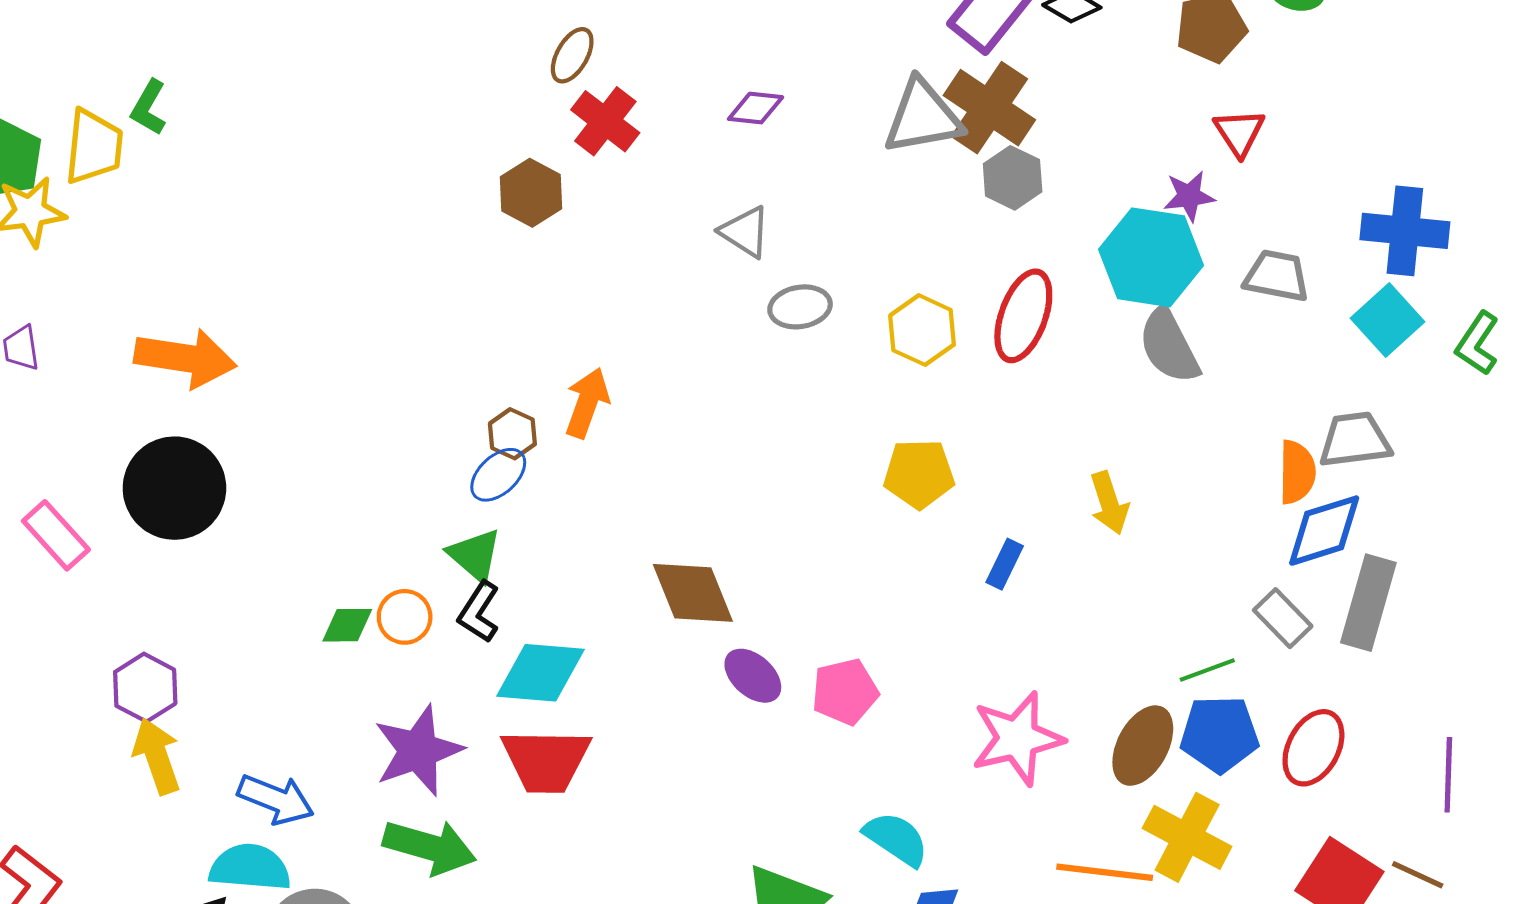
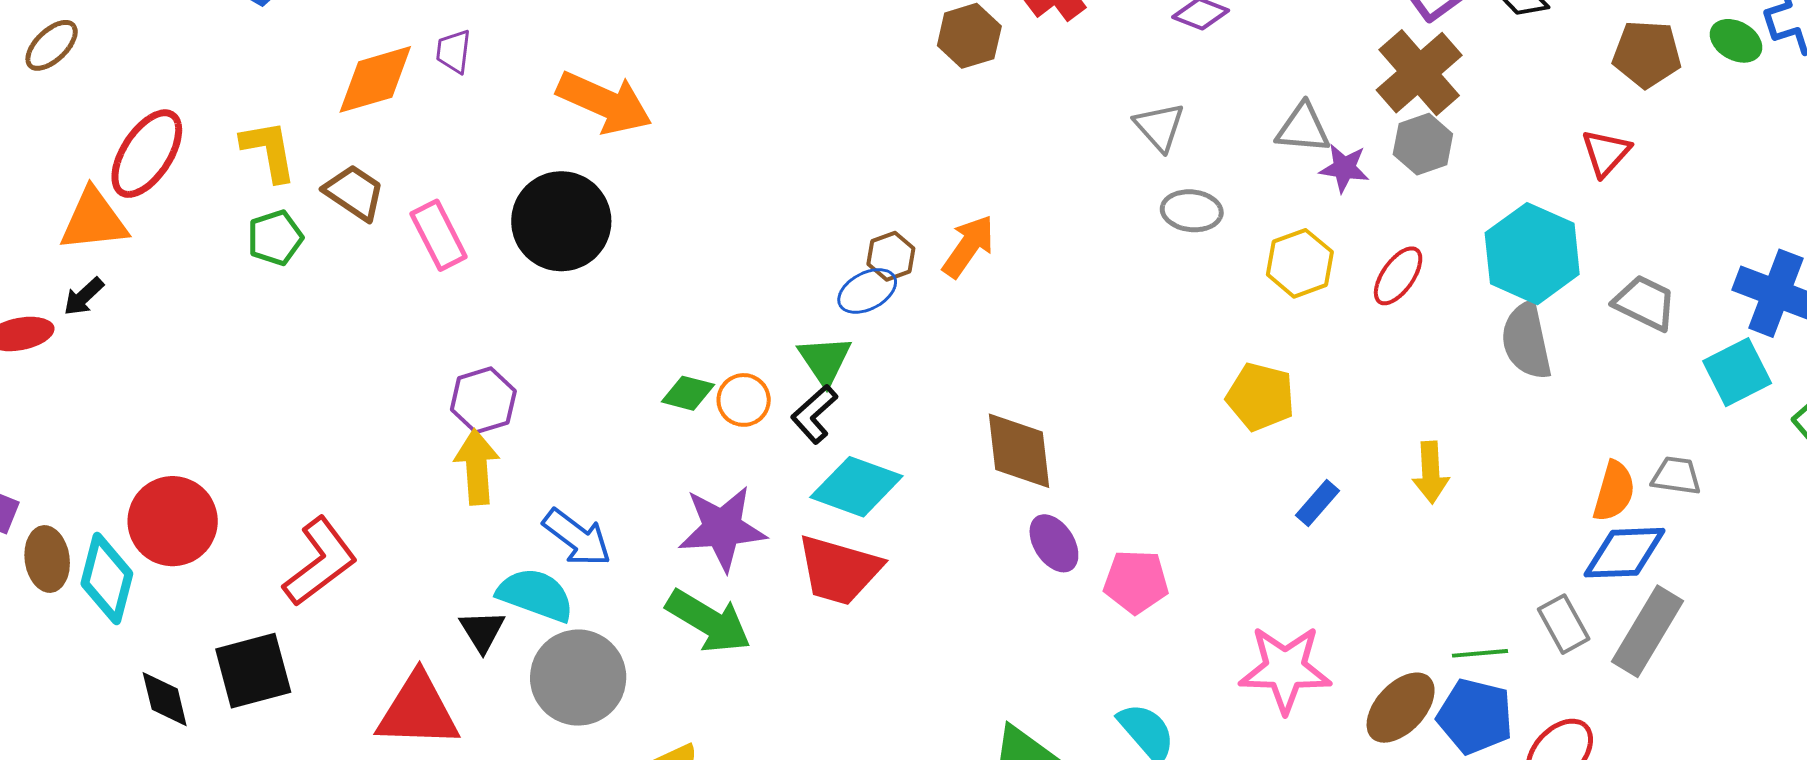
gray triangle: (923, 117) -> (1303, 128), moved, size x0.7
red triangle: (1239, 132) -> (1606, 153), moved
purple star: (1189, 196) -> (1344, 168), moved
red ellipse: (1023, 316) -> (1398, 276), size x0.7
gray trapezoid: (1355, 440) -> (1676, 476), size x0.7

